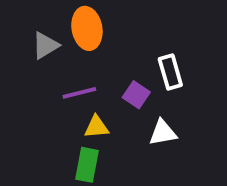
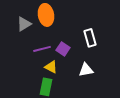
purple square: (136, 95) -> (63, 49), moved
yellow triangle: (96, 127) -> (51, 67), turned 32

